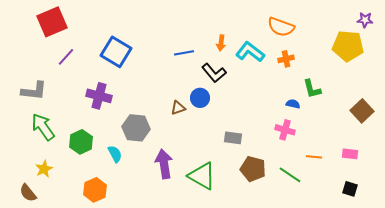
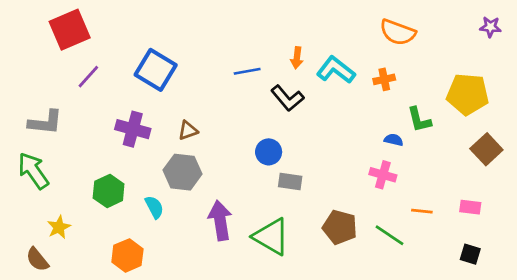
orange semicircle: (281, 27) -> (398, 32), moved
yellow pentagon: (348, 46) -> (468, 94), moved
blue circle: (200, 98) -> (269, 152), moved
brown triangle: (178, 108) -> (188, 130), moved
green arrow: (43, 127) -> (33, 171), moved
gray rectangle: (233, 138) -> (290, 182), moved

